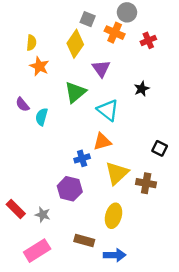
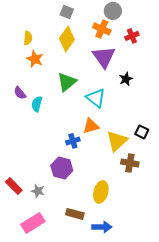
gray square: (88, 19) -> (67, 12), moved
purple triangle: (101, 69) -> (104, 57), moved, size x1.4
yellow triangle: (117, 173) -> (117, 141), moved

